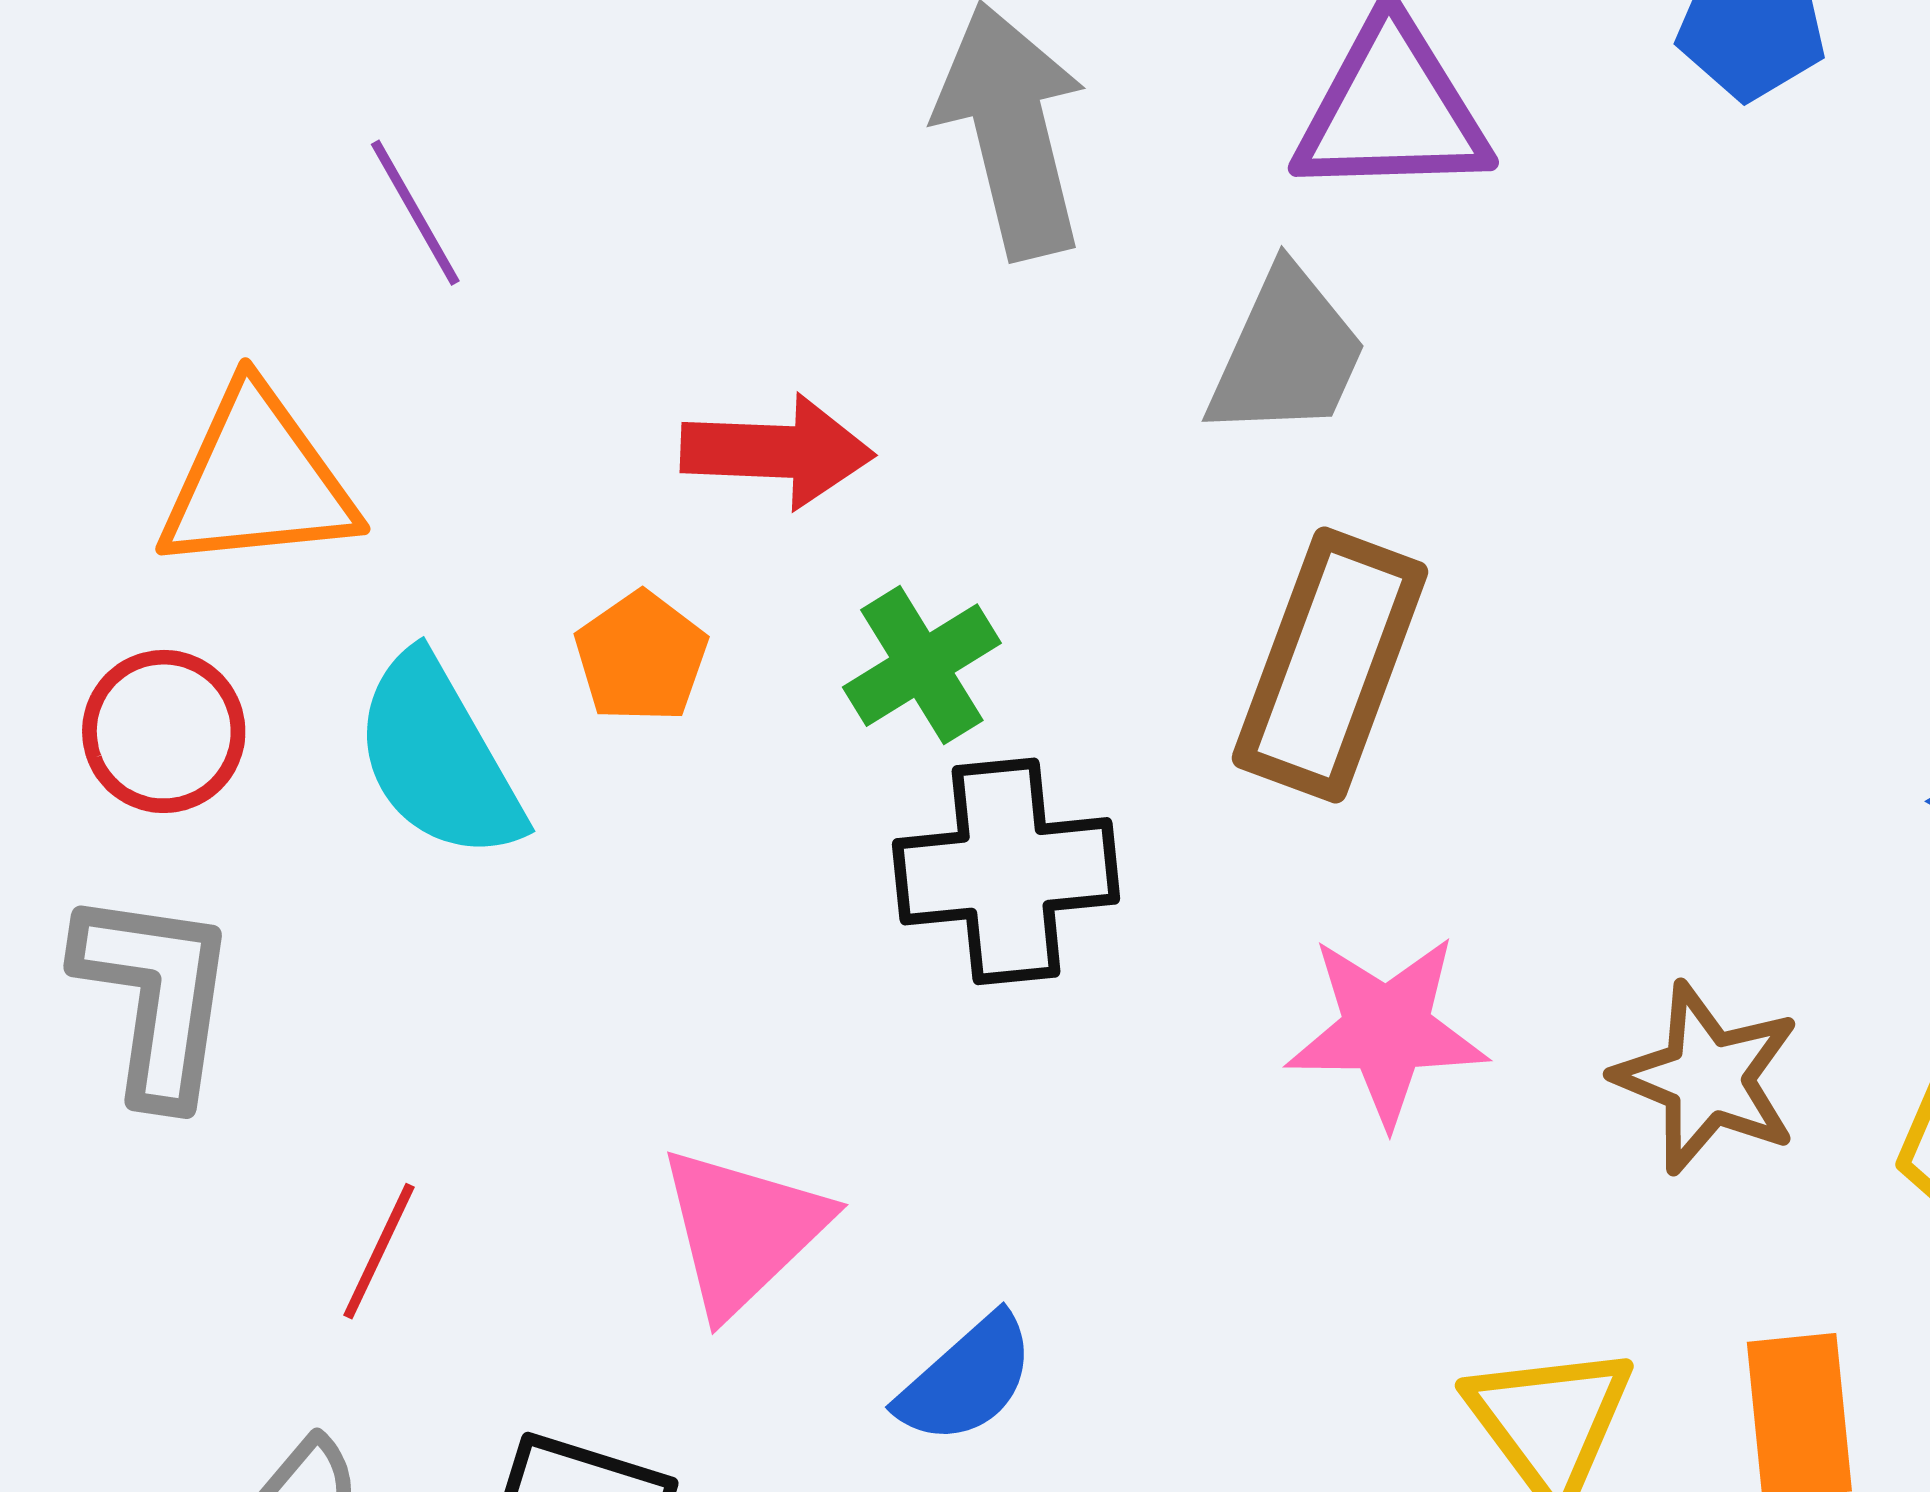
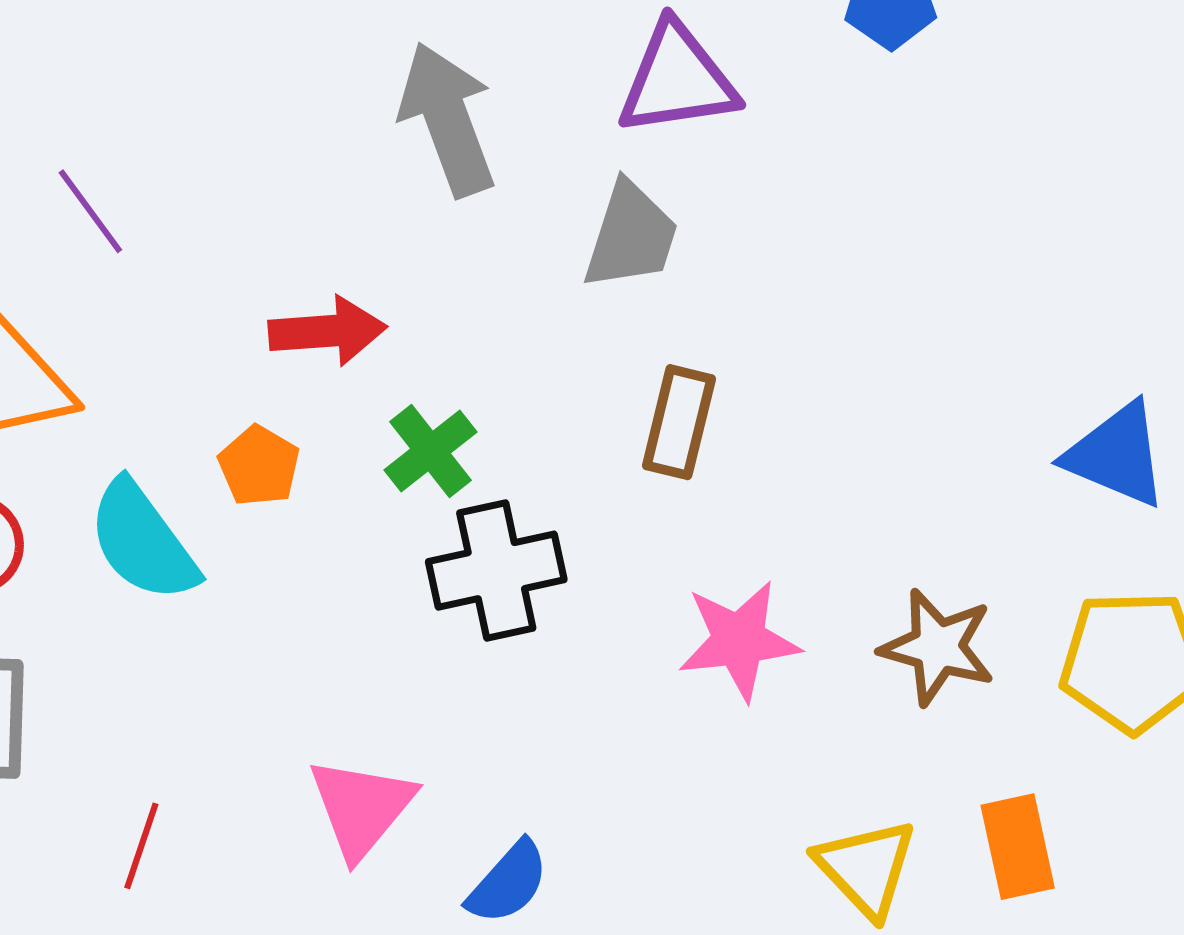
brown rectangle: (1330, 665) -> (679, 422), size x0.7

